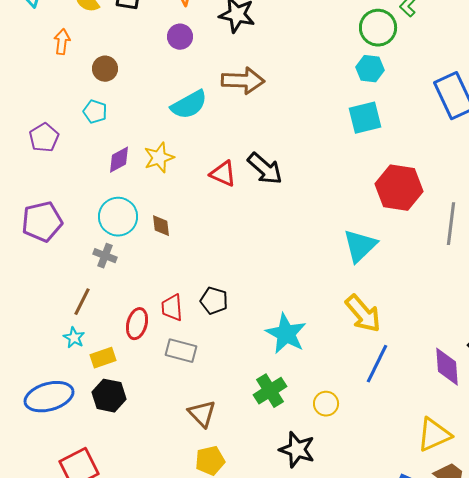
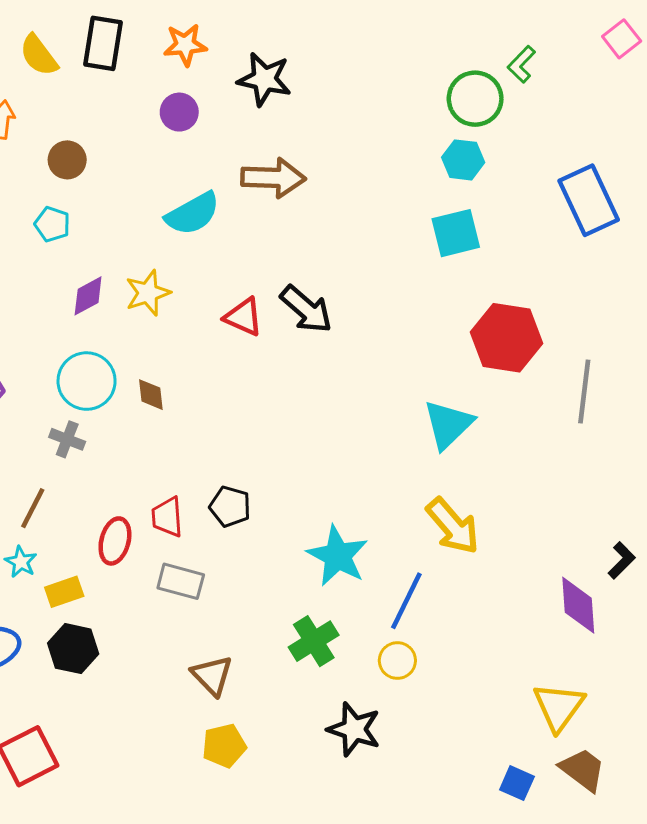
blue line: (377, 364) -> (406, 601), moved
yellow triangle: (434, 435) -> (559, 707), turned -30

